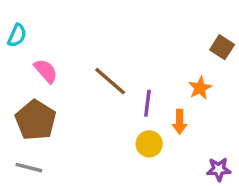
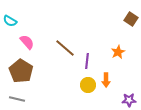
cyan semicircle: (17, 35) -> (10, 21), turned 96
brown square: (222, 47) -> (131, 19), moved
orange arrow: (180, 122) -> (106, 80), moved

